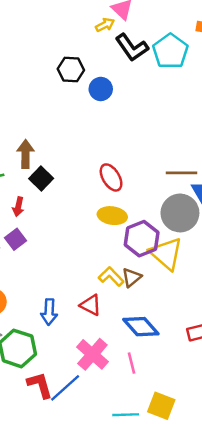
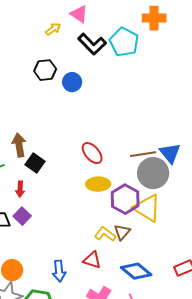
yellow arrow: (105, 25) -> (53, 29), moved
brown line: (181, 173) -> (143, 154), moved

